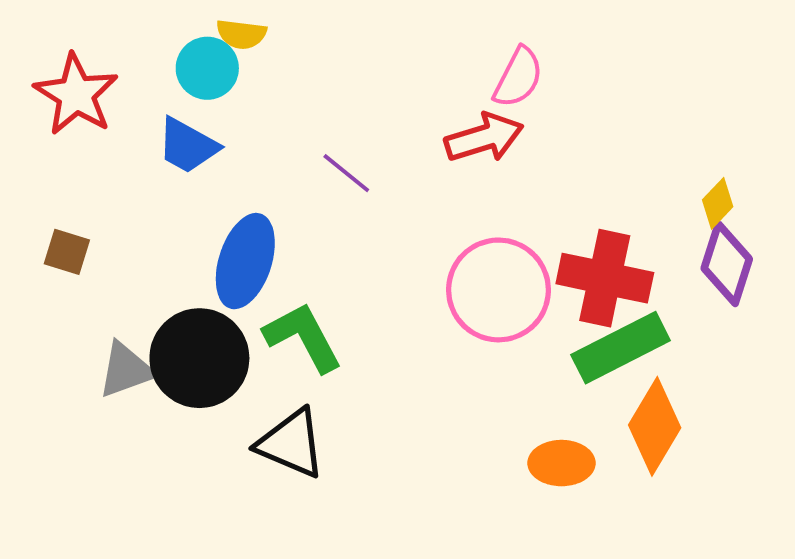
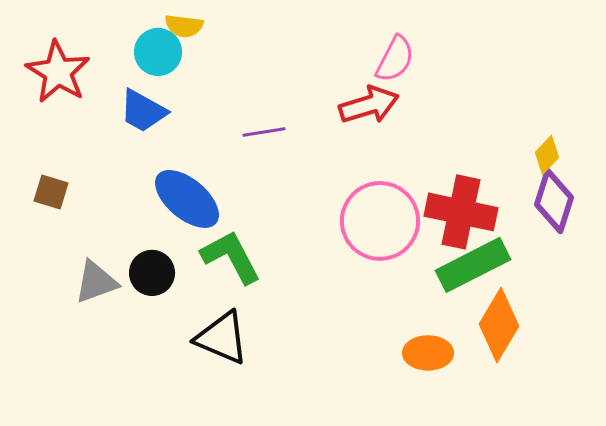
purple line: (346, 173) -> (264, 132), turned -48
blue ellipse: (245, 261) -> (187, 199), turned -68
black circle: (199, 358) -> (152, 273), size x0.6

